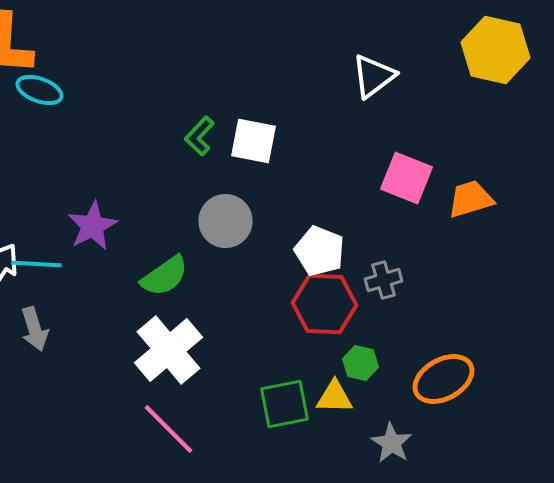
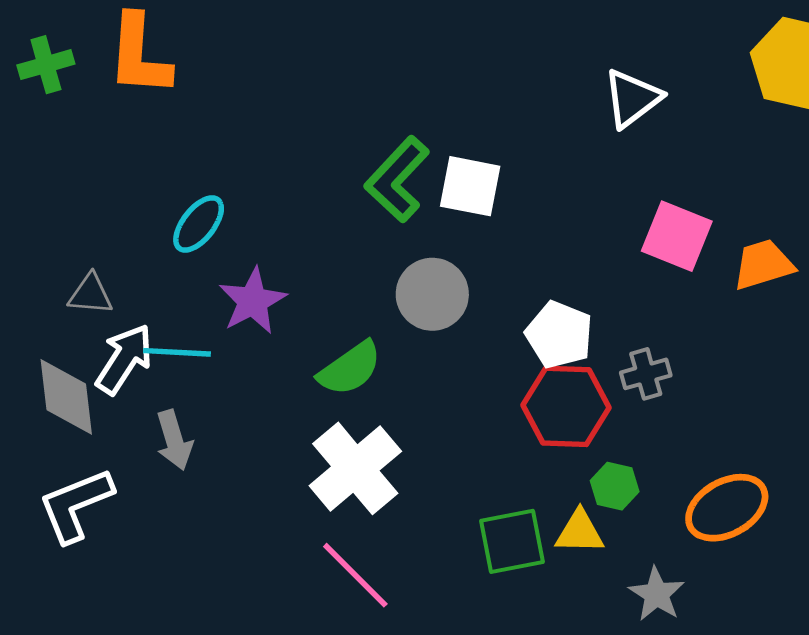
cyan ellipse: (39, 90) -> (199, 224), moved, turned -72
green L-shape: (199, 136) -> (397, 179), size x1.6

